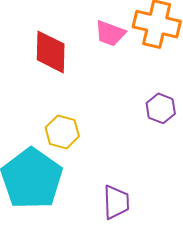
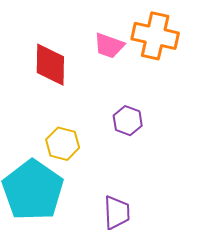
purple hexagon: (161, 108) -> (128, 121), moved

